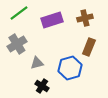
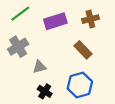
brown rectangle: (89, 47) -> (83, 50), moved, turned -66
blue hexagon: (70, 68) -> (80, 85), moved

